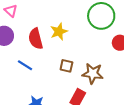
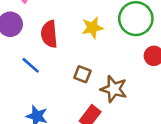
yellow star: (59, 32) -> (92, 28), moved

